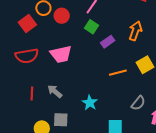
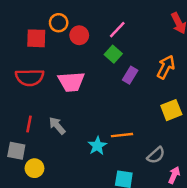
red square: (27, 23) -> (36, 38), turned 30
purple rectangle: (108, 42) -> (130, 75), turned -32
orange line: (118, 73) -> (122, 135), moved
gray square: (61, 120) -> (16, 151), moved

